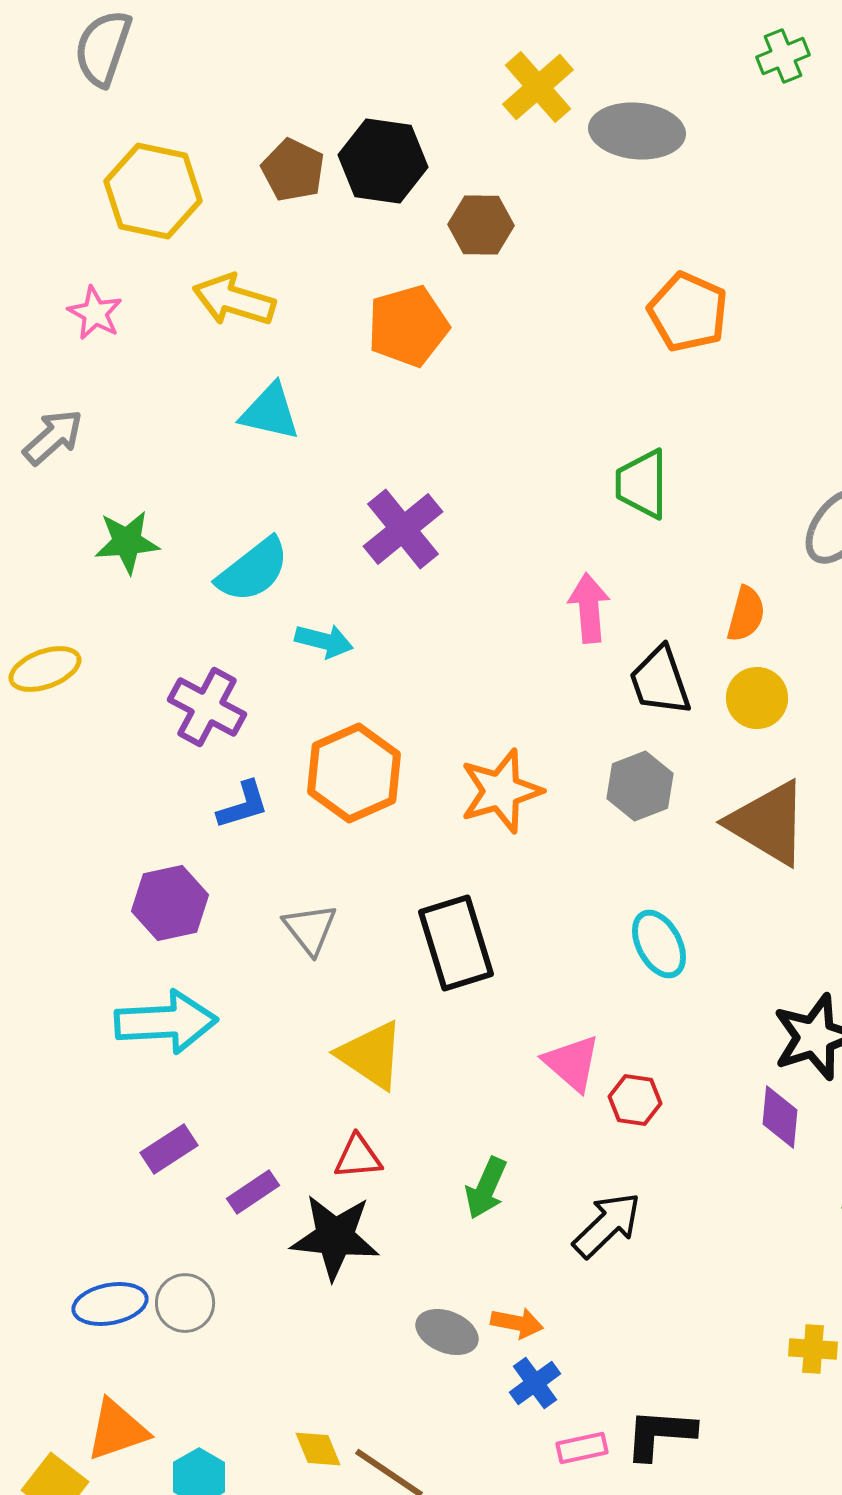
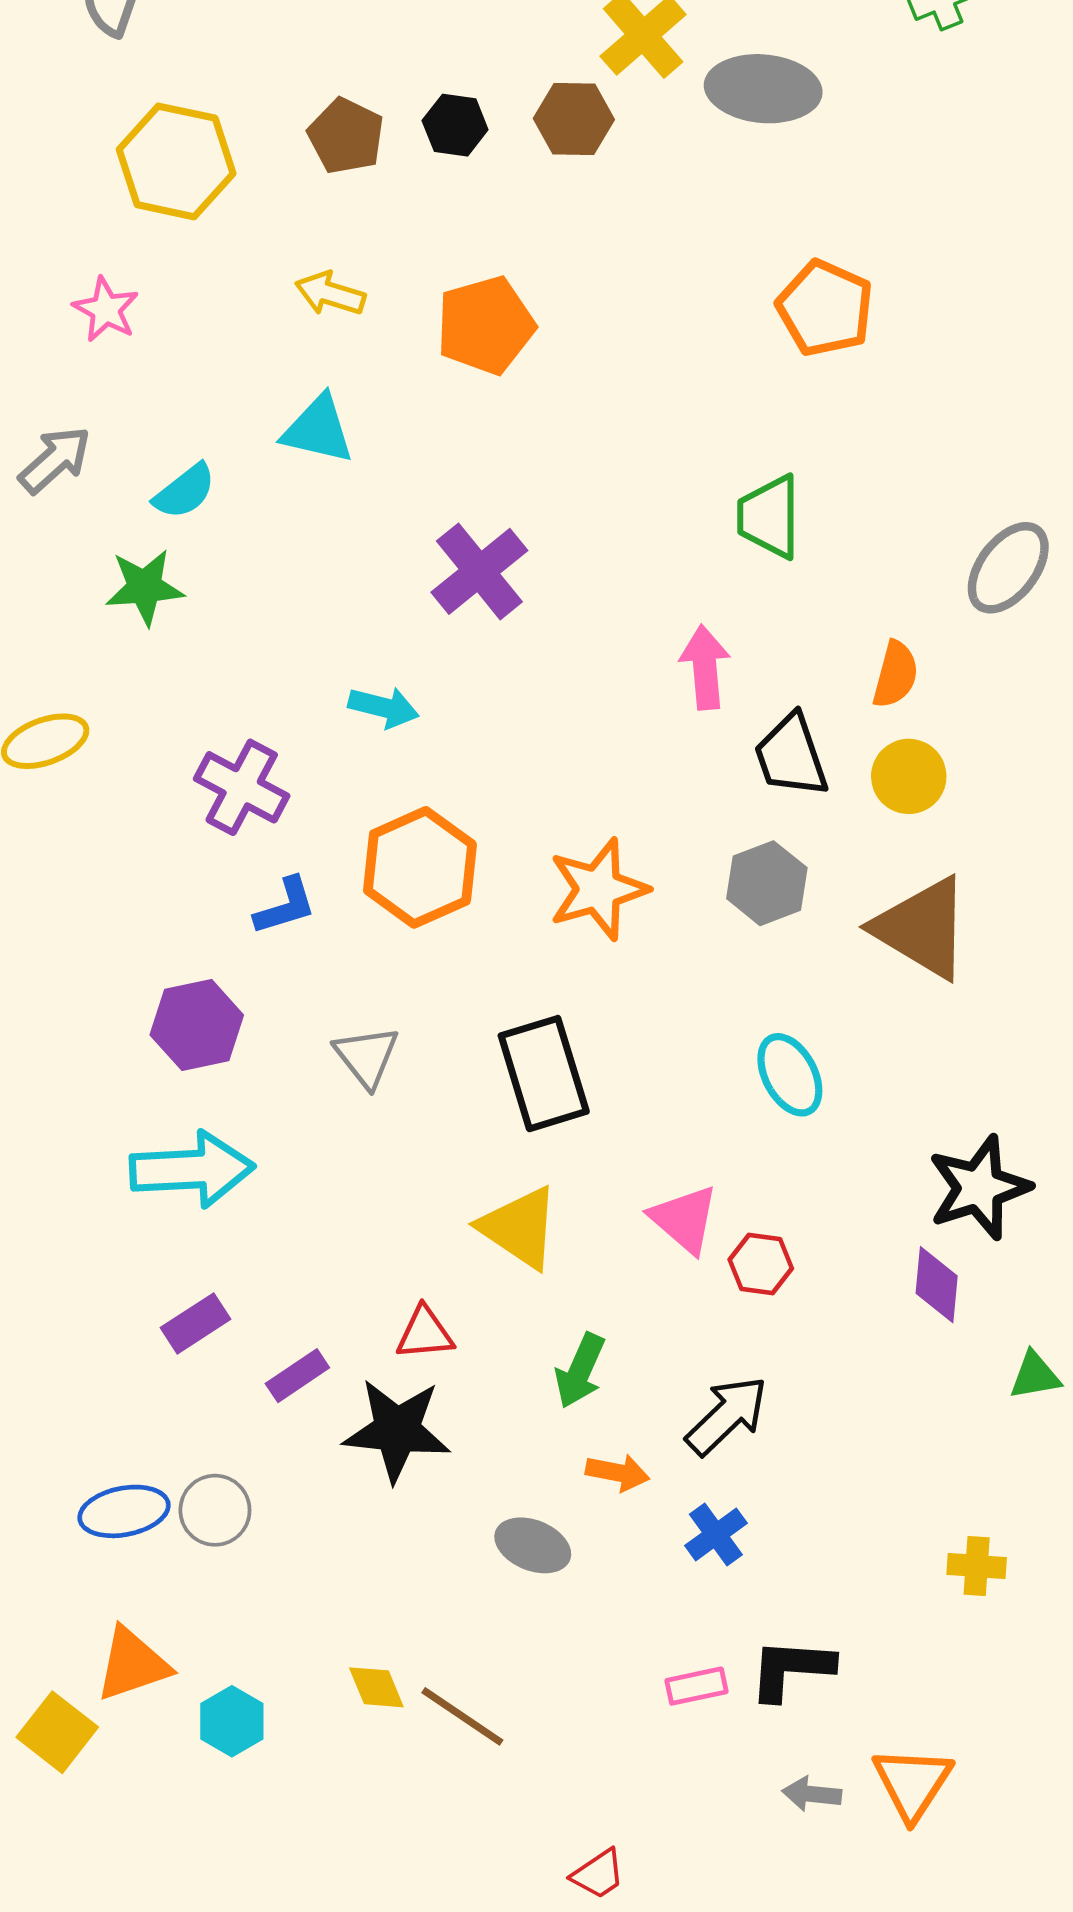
black hexagon: (383, 161) -> (455, 125), size x0.6
brown hexagon: (481, 225) -> (574, 119), moved
yellow arrow: (234, 300) -> (330, 294), moved, size x0.7
cyan semicircle: (253, 570) -> (185, 491), moved, size x0.7
yellow triangle: (371, 1055) -> (519, 1228), moved
orange arrow: (517, 1323) -> (618, 1473), moved
blue cross: (535, 1383) -> (716, 1534), moved

